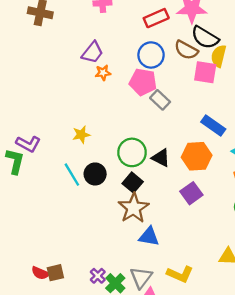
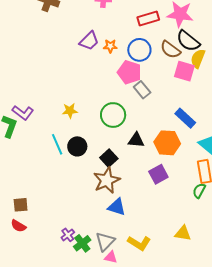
orange star: (103, 73) -> (110, 46), moved
green circle: (132, 152) -> (113, 115), moved
black triangle: (161, 158) -> (136, 140), turned -30
brown square: (55, 273) -> (21, 205), moved

